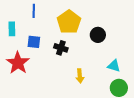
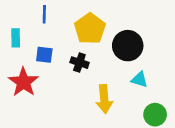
black circle: (98, 35) -> (128, 46), size x1.5
cyan triangle: (114, 66) -> (139, 79), moved
yellow arrow: (80, 76) -> (104, 99), size x1.5

